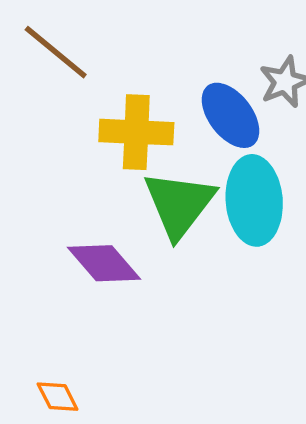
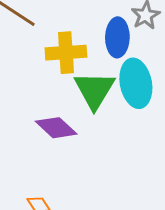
blue ellipse: (231, 115) -> (117, 37), turned 45

